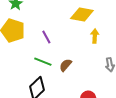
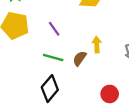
yellow arrow: (95, 36) -> (97, 45), moved

